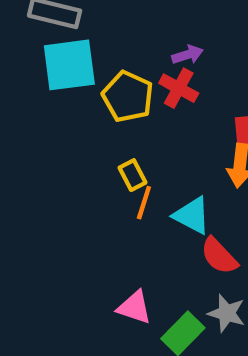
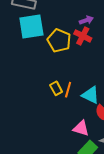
yellow rectangle: (132, 175) -> (56, 88), moved
pink triangle: (134, 307) -> (81, 128), moved

